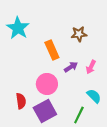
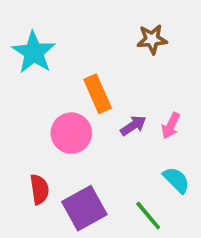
brown star: (79, 34) -> (152, 39), moved
pink circle: (47, 84) -> (71, 133), moved
green line: (79, 115) -> (148, 216), turned -66

